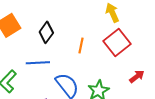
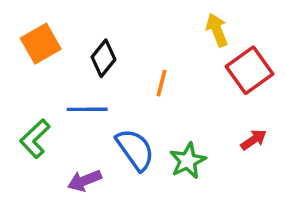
red square: (117, 43) -> (250, 70), moved

